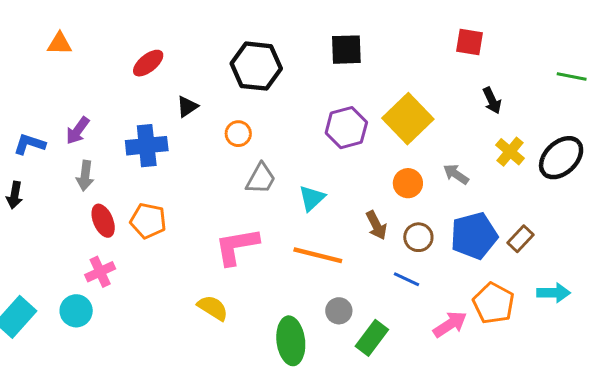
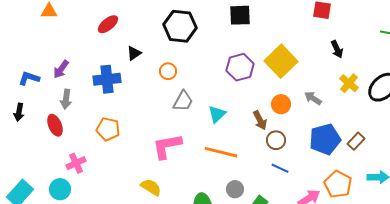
red ellipse: (103, 221) -> (55, 125), moved
brown arrow: (376, 225) -> (260, 120), moved
brown circle: (418, 237) -> (276, 140), moved

